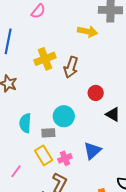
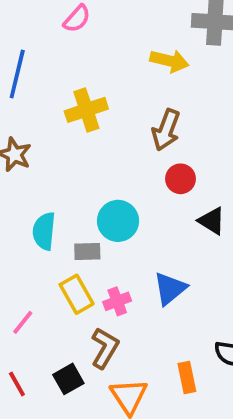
brown arrow: (71, 67) -> (166, 130), moved

